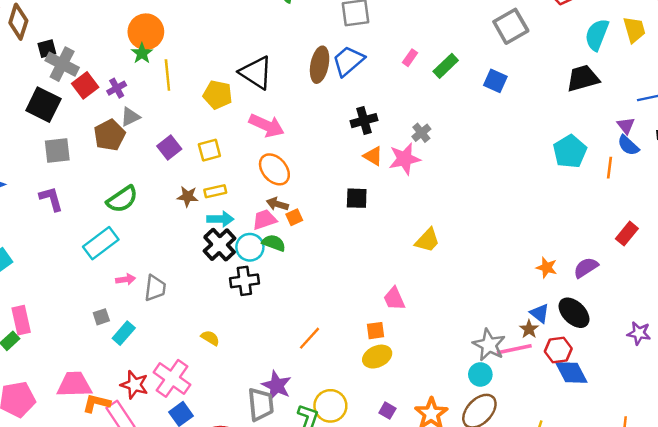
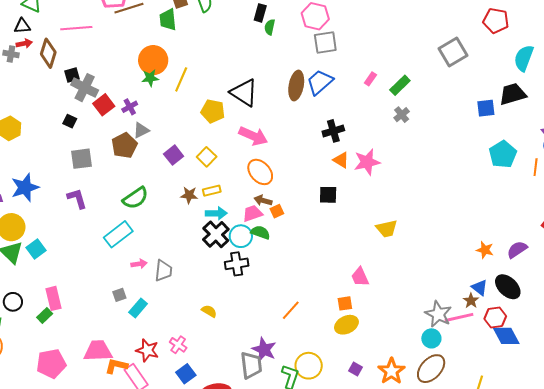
green star: (142, 53) -> (150, 78), turned 30
yellow line: (167, 75) -> (181, 79), moved, turned 30
blue square: (495, 81) -> (486, 108), moved, turned -30
black square: (43, 105) -> (70, 121), size x0.5
gray cross: (421, 133) -> (402, 115), moved
yellow square: (209, 150) -> (207, 157), turned -30
yellow trapezoid: (427, 240) -> (387, 229), turned 35
pink cross: (172, 378) -> (178, 345), size x0.6

